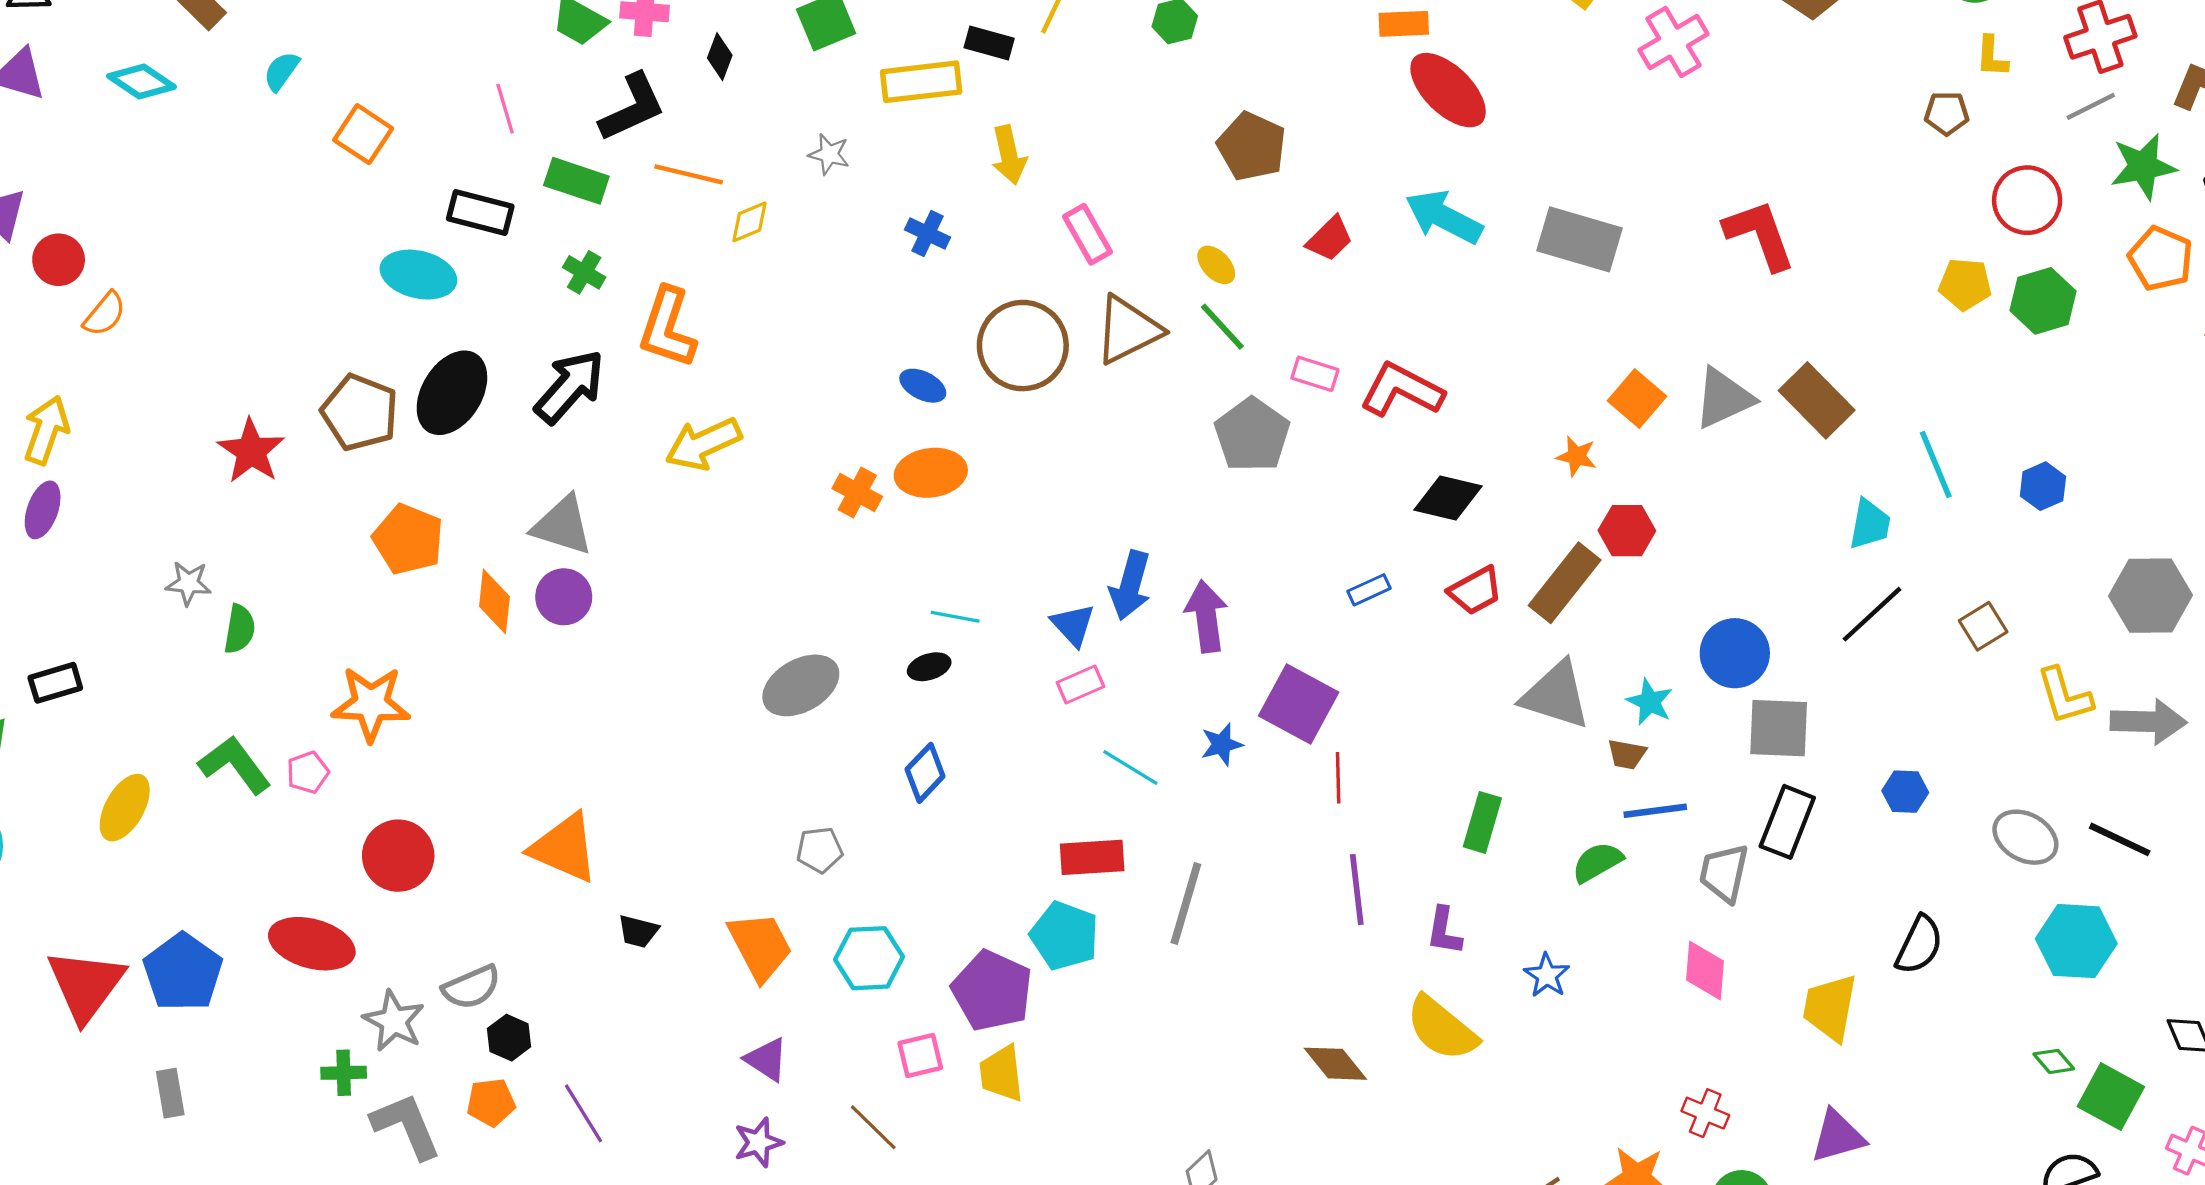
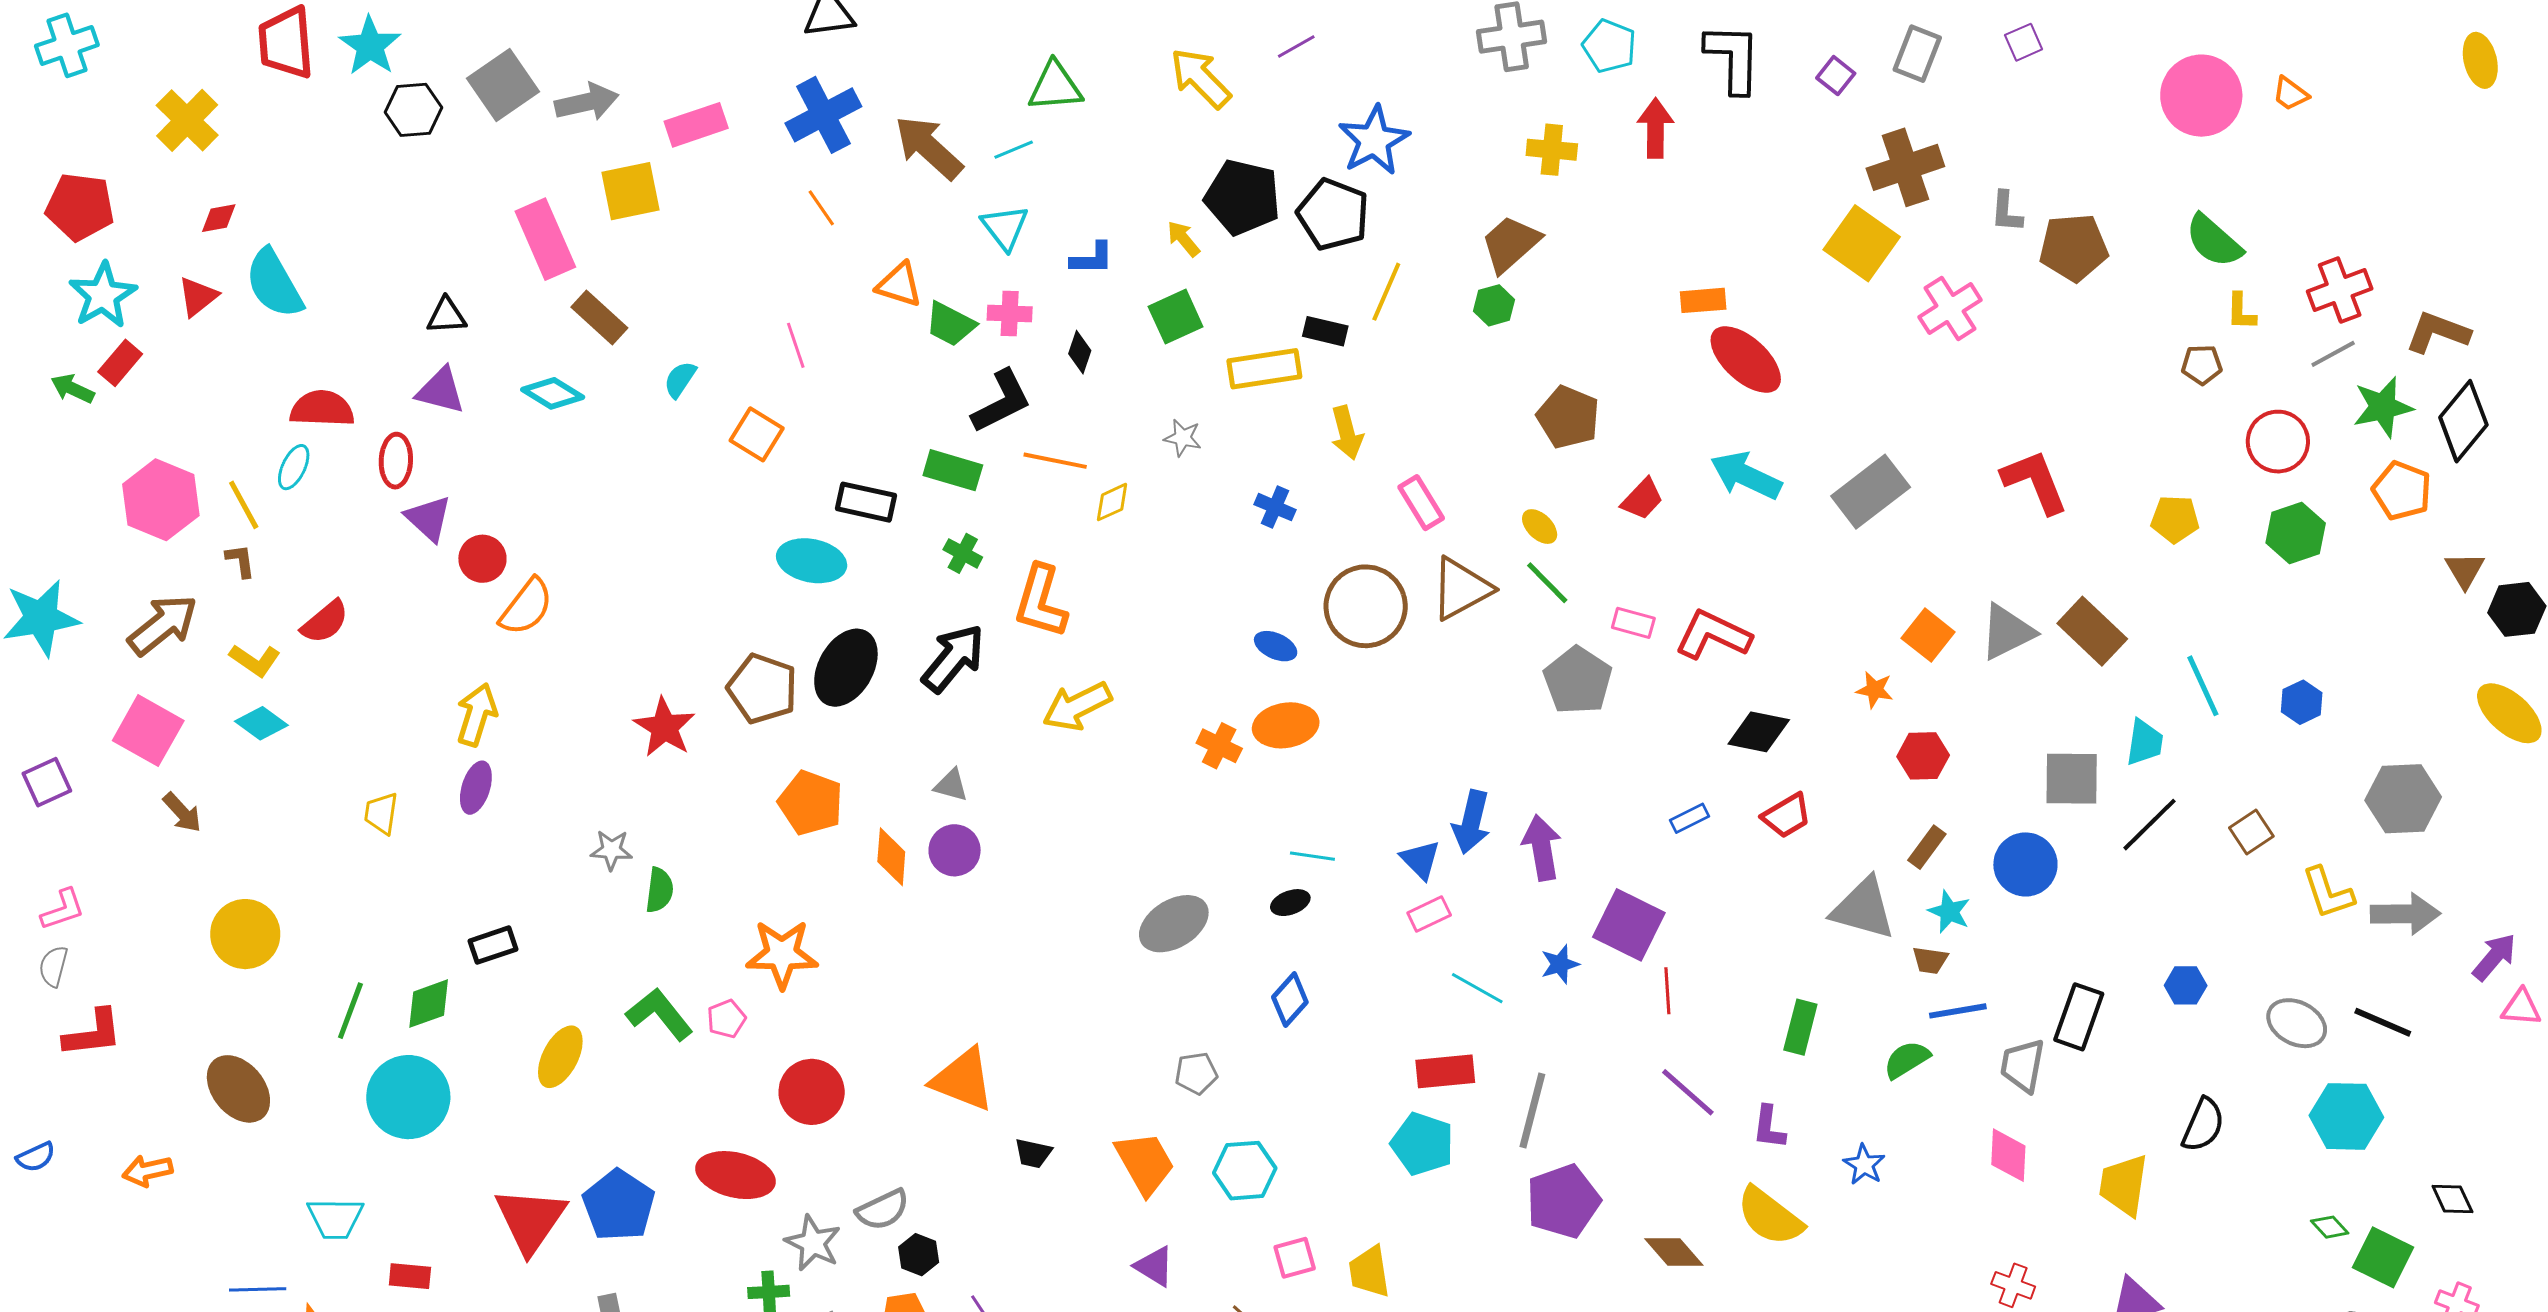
pink line: (505, 109) -> (796, 345), moved
gray rectangle: (1580, 239) -> (1871, 492), turned -52
yellow pentagon: (1965, 284) -> (2175, 519), moved
orange semicircle: (105, 314) -> (526, 607), size x1.4
gray triangle: (563, 525) -> (951, 785), size x0.6
brown rectangle: (1565, 583) -> (1927, 847), moved, size x0.6
gray square: (1779, 728) -> (2072, 779), moved
purple line: (1357, 890) -> (1688, 1092), turned -40
purple pentagon: (992, 991) -> (1563, 1201), moved, turned 30

